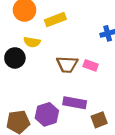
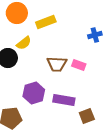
yellow semicircle: (32, 42) -> (24, 43), turned -49
purple hexagon: (47, 114) -> (34, 93), moved

